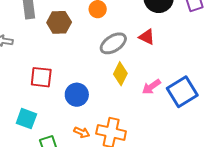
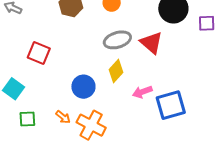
red triangle: (147, 37) -> (151, 43), size x1.4
blue circle: (77, 95) -> (83, 87), moved

